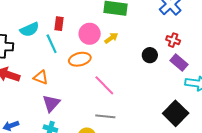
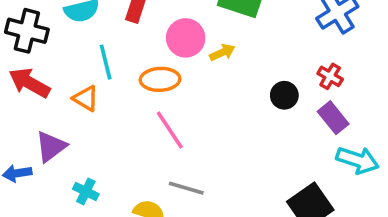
cyan line: (52, 44) -> (106, 62), moved
pink line: (104, 85) -> (170, 130), moved
purple triangle: (51, 103) -> (51, 147), moved

